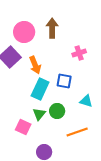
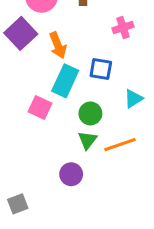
cyan triangle: (86, 101) -> (133, 99), turned -48
green triangle: (39, 114) -> (87, 140), moved
pink square: (23, 127) -> (40, 108), moved

